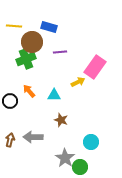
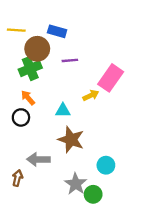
orange arrow: (29, 91) -> (28, 98), moved
black circle: (10, 101) -> (21, 117), moved
brown star: (61, 120) -> (71, 140), size x1.6
brown arrow: (10, 140) -> (17, 178), moved

